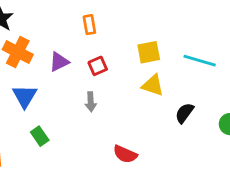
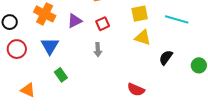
red semicircle: (125, 154) -> (136, 90), moved

